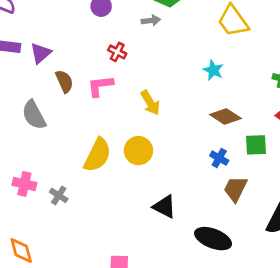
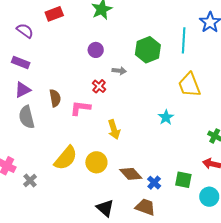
gray arrow: (151, 20) -> (119, 71), moved
purple triangle: (41, 53) -> (23, 90), moved
brown diamond: (225, 117) -> (131, 174), moved
brown trapezoid: (235, 189) -> (145, 207), moved, turned 70

